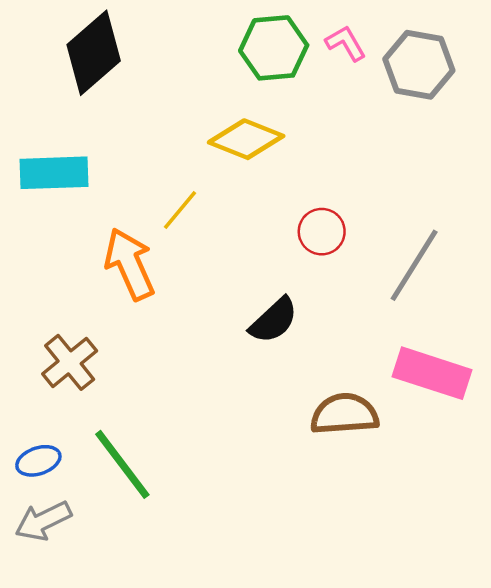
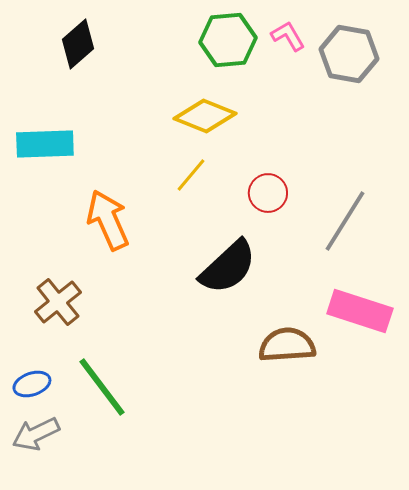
black diamond: (94, 53) -> (78, 44), size x0.7
yellow line: (180, 210) -> (191, 175), moved
black semicircle: (274, 320) -> (228, 267), size x1.4

